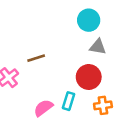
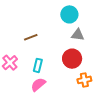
brown line: (36, 58) -> (31, 37), moved
cyan rectangle: (68, 101) -> (38, 65), moved

